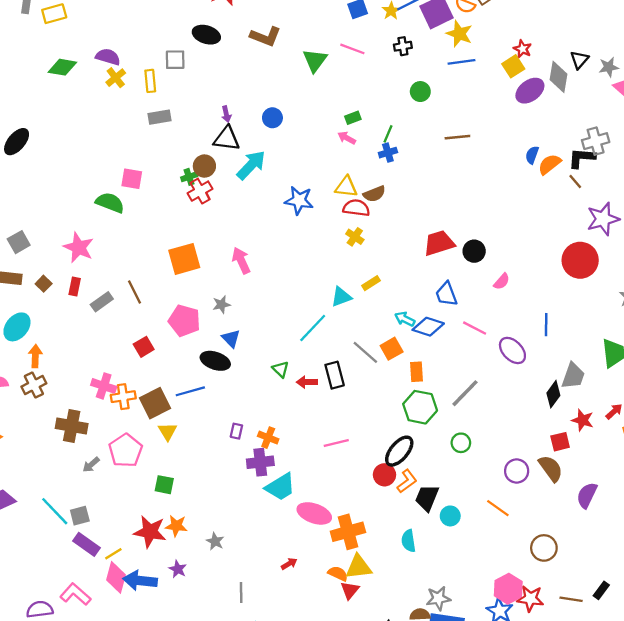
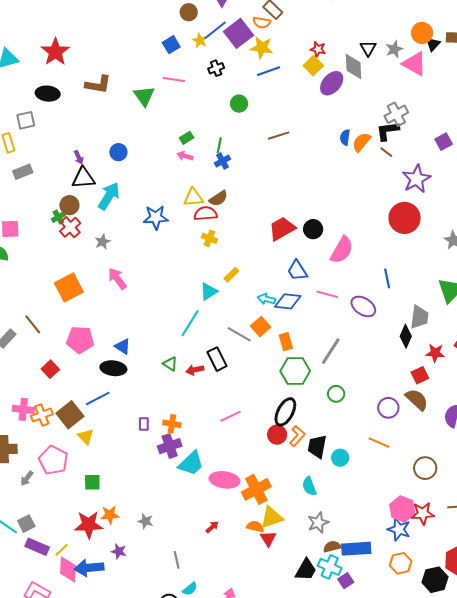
pink semicircle: (502, 281) -> (342, 250), size x1.8
gray star: (221, 305) -> (102, 242), moved
gray star: (438, 598) -> (318, 523), moved

